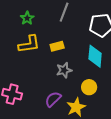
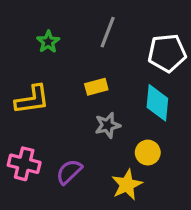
yellow L-shape: (29, 44) -> (32, 100), moved
purple semicircle: (53, 99) -> (69, 172), moved

